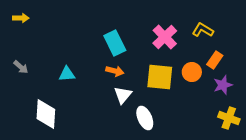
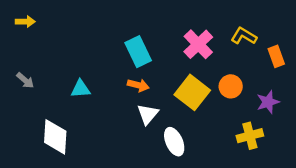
orange rectangle: (215, 60) -> (276, 56), moved, turned -54
yellow square: (160, 77) -> (192, 92), turned 32
yellow cross: (229, 118) -> (250, 136), moved, turned -35

